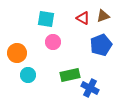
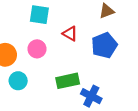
red triangle: (83, 18) -> (70, 34), moved
pink circle: (53, 42) -> (37, 49), moved

